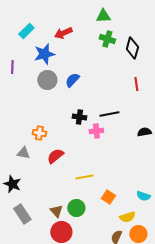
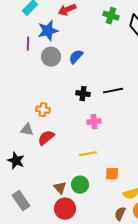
purple line: (12, 67) -> (28, 44), moved
pink cross: (96, 131) -> (94, 122), moved
red semicircle: (55, 156) -> (46, 138), moved
orange square: (108, 197) -> (112, 174), turned -32
gray rectangle: (22, 214) -> (21, 201), moved

